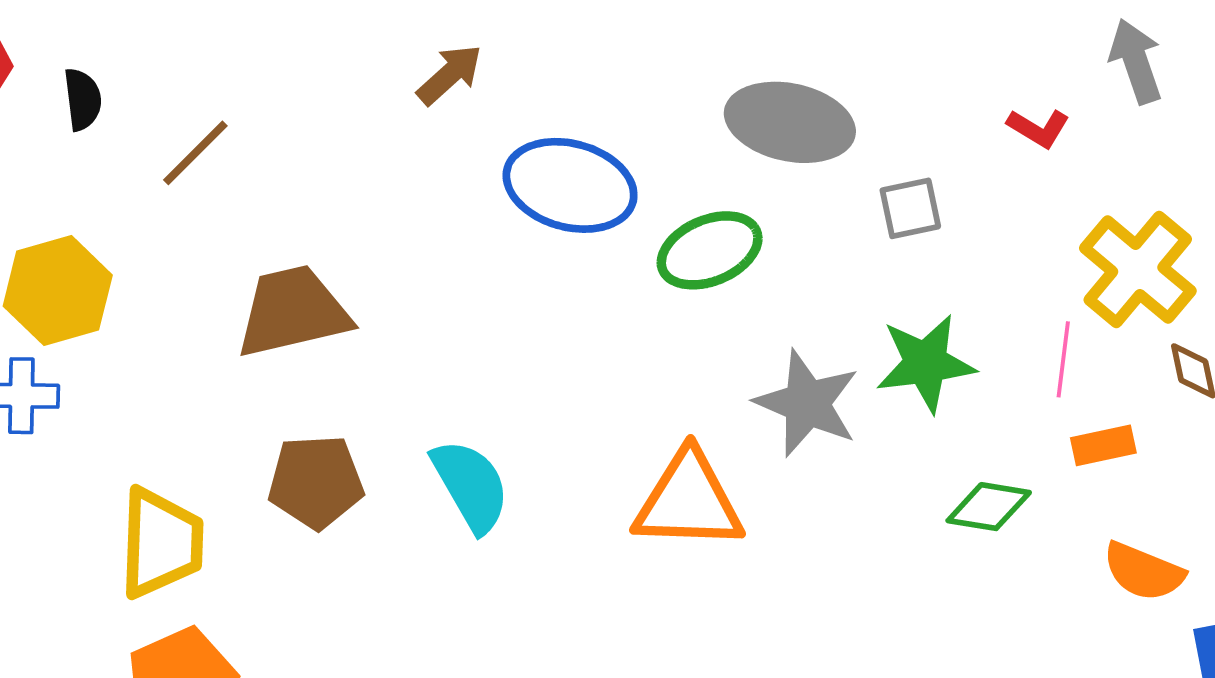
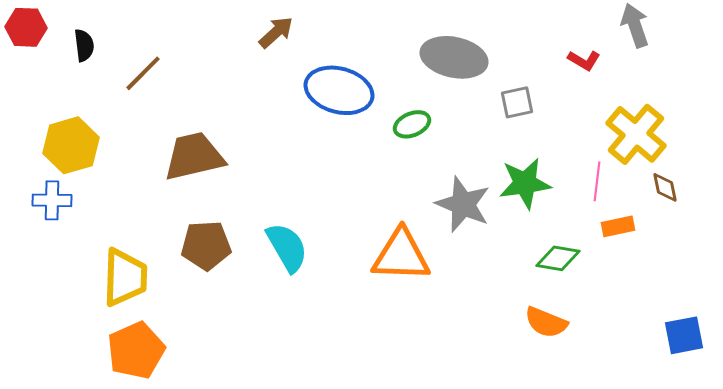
green ellipse: (710, 250) -> (412, 124), size x0.7
orange semicircle: (1144, 572) -> (546, 322), moved

